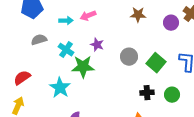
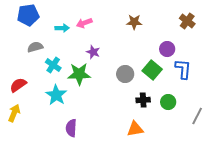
purple circle: (171, 23) -> (167, 49), moved
cyan cross: (66, 50) -> (53, 65), moved
gray circle: (129, 57) -> (125, 74), moved

